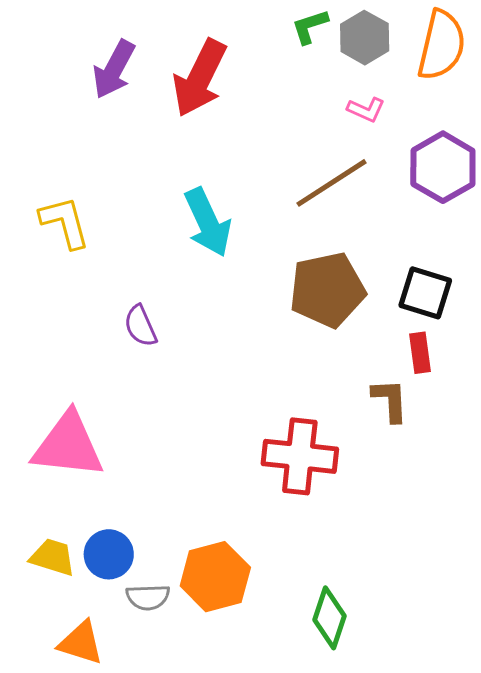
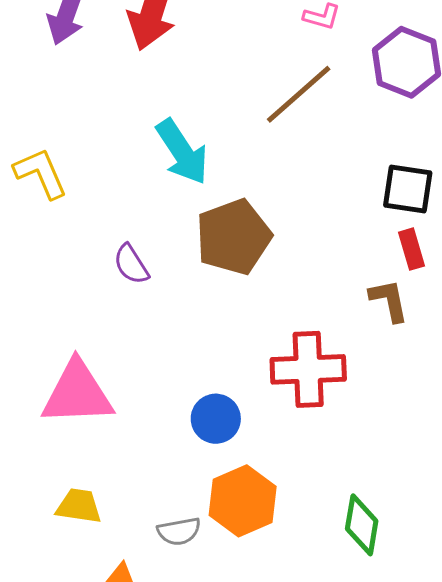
brown pentagon: (327, 290) -> (233, 237), moved
blue circle: (109, 554) -> (216, 419), moved

